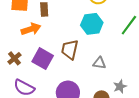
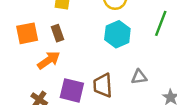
brown trapezoid: (70, 50) -> (103, 85), moved

